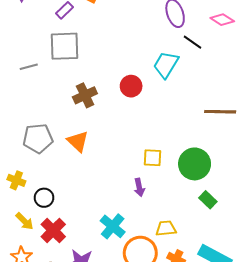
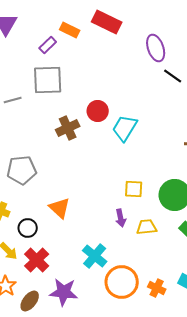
cyan trapezoid: (166, 65) -> (125, 128), moved
red circle: (131, 86) -> (98, 111), moved
orange triangle: (78, 141) -> (60, 208), moved
yellow trapezoid: (166, 228) -> (147, 227), moved

